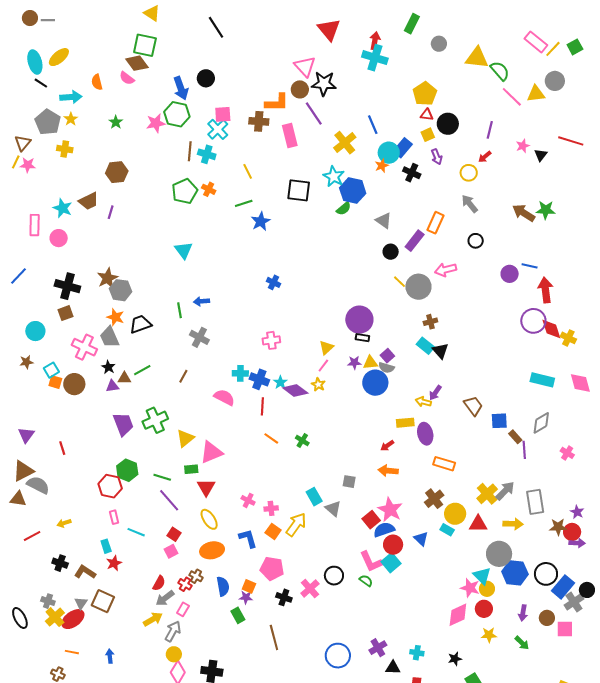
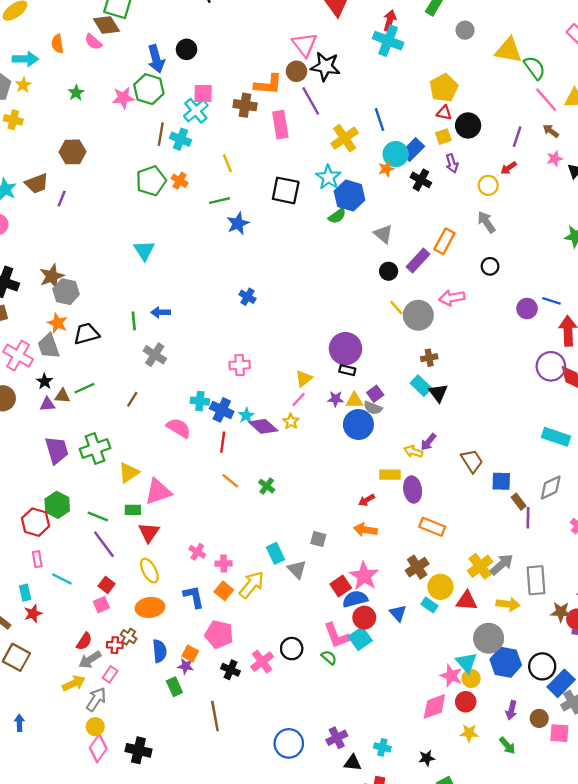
brown arrow: (524, 213) -> (551, 131), moved, size x0.6
red cross: (185, 584) -> (115, 645), turned -32

